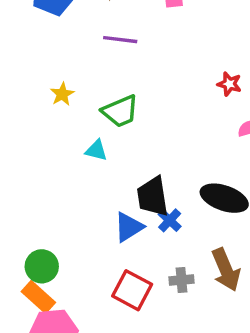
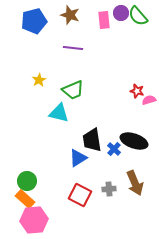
red star: (229, 84) -> (137, 91), moved
cyan triangle: (96, 150) -> (59, 113), size x1.5
blue cross: (170, 220) -> (114, 149), moved

